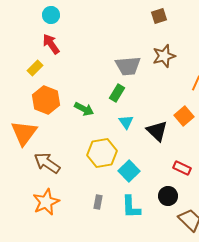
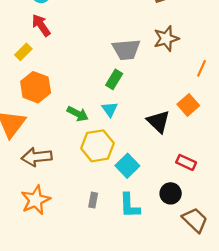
green arrow: (84, 109) -> (78, 114), moved
cyan triangle: (126, 122) -> (110, 109), moved
brown arrow: (47, 163) -> (37, 157), turned -40

